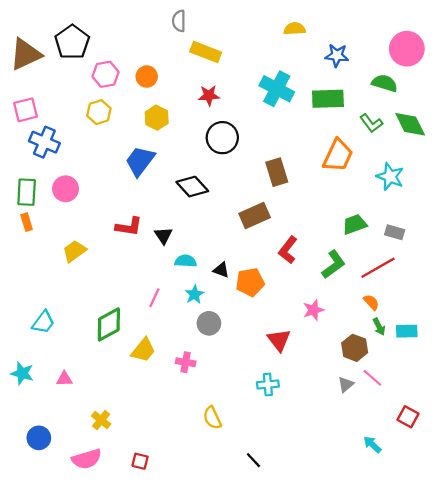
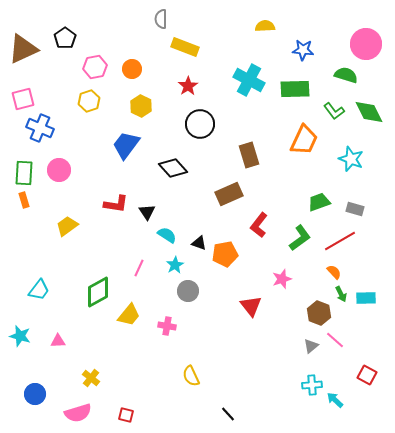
black pentagon: (72, 42) -> (65, 38), size x0.7
red star: (209, 95) -> (188, 86), turned -30
cyan semicircle: (186, 261) -> (167, 235), turned 30
cyan cross: (268, 384) -> (312, 385), moved

